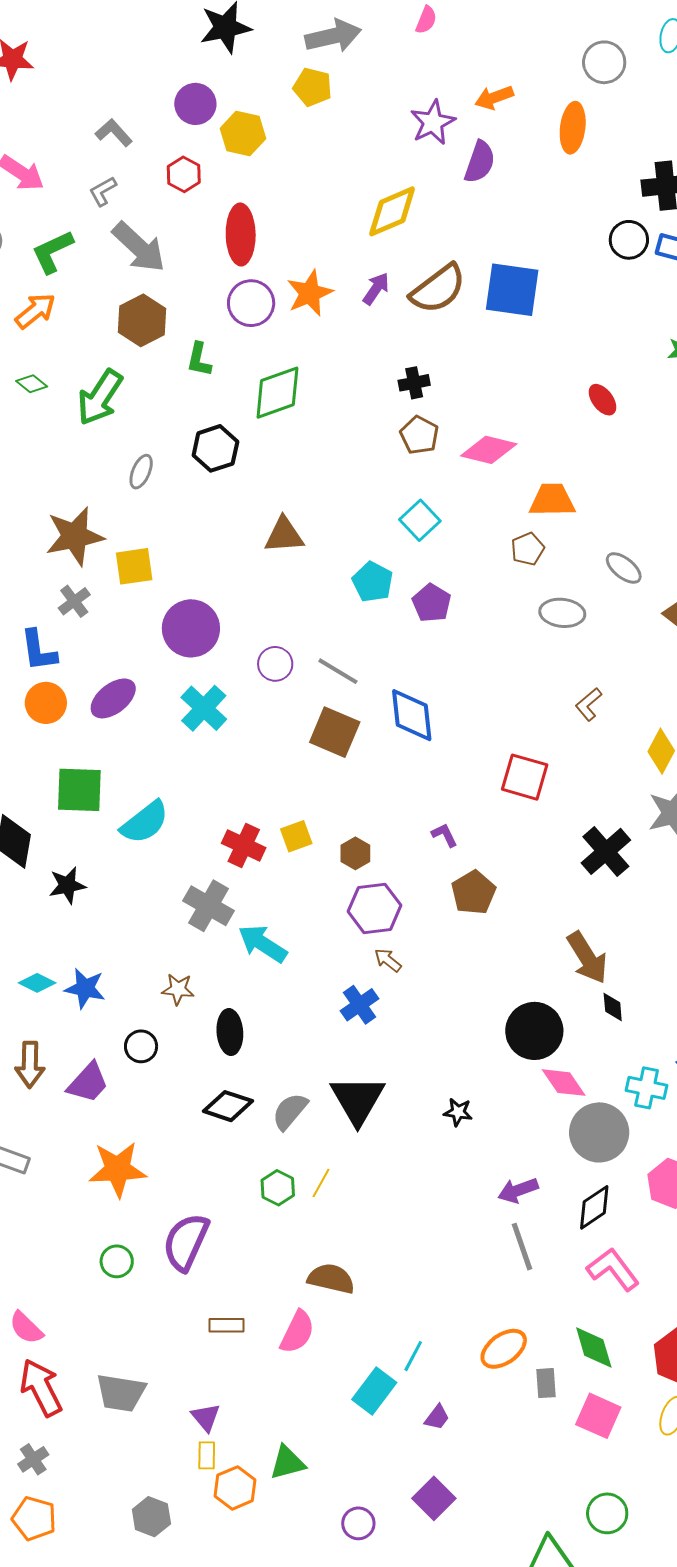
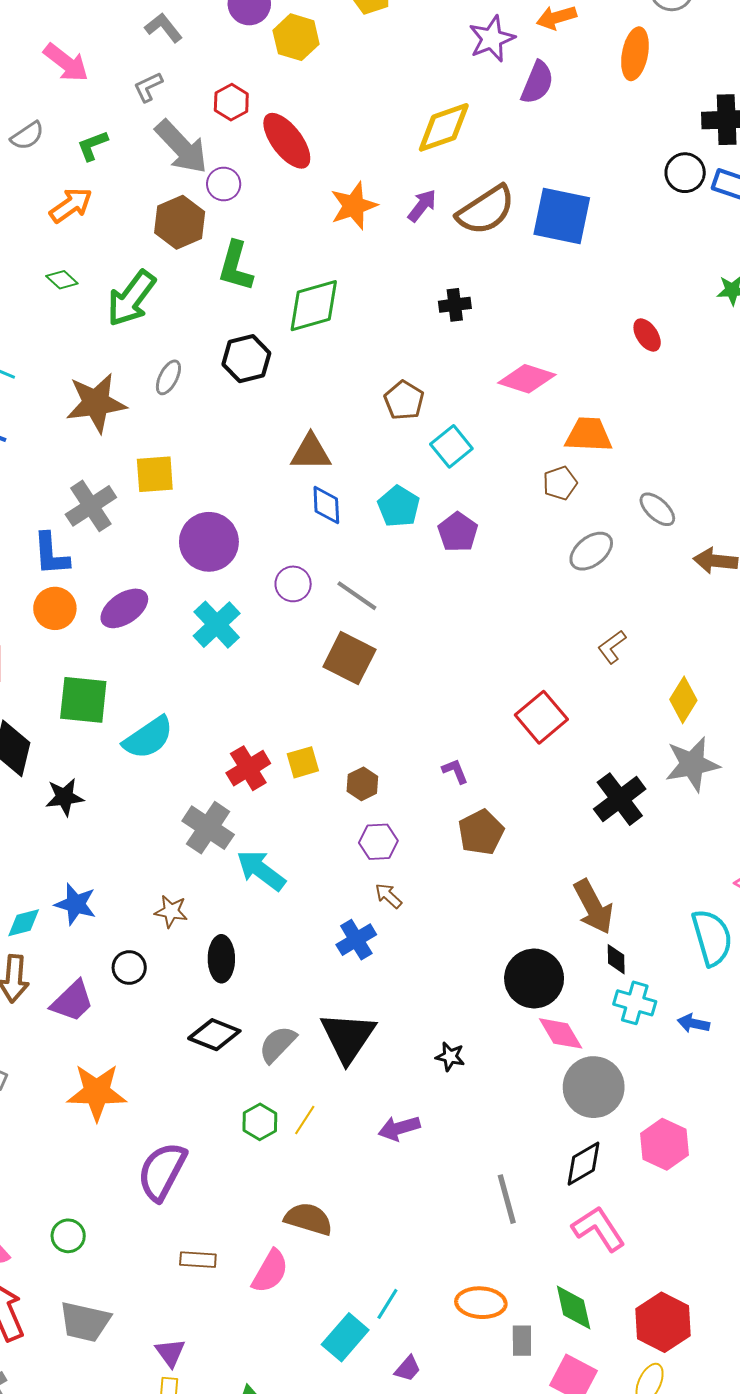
red hexagon: (184, 174) -> (231, 102), moved
red ellipse: (241, 234) -> (287, 141), turned -40
green L-shape: (52, 252) -> (92, 146), size x0.7
purple circle: (251, 303) -> (224, 184), moved, size x0.7
green L-shape: (199, 359) -> (236, 266), size x1.4
brown pentagon: (419, 435) -> (404, 400), moved
brown star: (75, 536) -> (96, 403), moved
gray cross: (74, 601) -> (91, 506), size x1.5
gray ellipse: (562, 613) -> (591, 551), turned -48
blue diamond: (412, 715) -> (326, 505), moved, size x0.7
red square: (525, 777) -> (541, 717), turned 30
red cross: (244, 845) -> (248, 768), turned 30
purple hexagon: (375, 908) -> (378, 842), size x0.7
cyan diamond: (37, 983) -> (24, 923), moved, turned -45
cyan cross: (647, 1088) -> (635, 1003), moved
purple arrow: (518, 1190) -> (399, 1128), moved
green circle: (117, 1261) -> (68, 1236), moved
orange ellipse: (504, 1349) -> (481, 1303), turned 36

